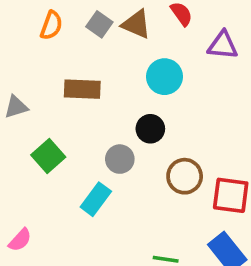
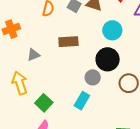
black circle: (150, 129) -> (108, 59), size x1.5
green square: (48, 156) -> (44, 103), moved

